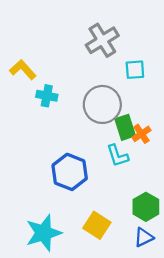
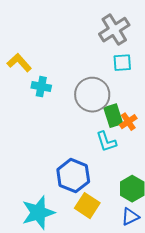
gray cross: (102, 40) -> (114, 30), moved
blue hexagon: (70, 172) -> (73, 176), moved

